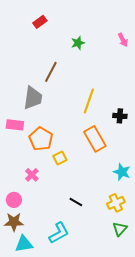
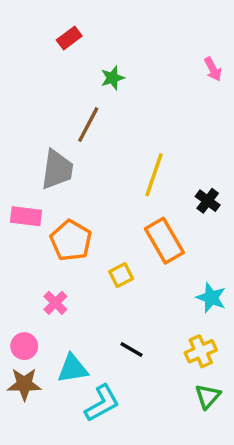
green star: (78, 43) -> (112, 78), moved
black cross: (120, 116) -> (208, 201), turned 32
yellow square: (60, 158) -> (121, 275), moved
cyan triangle: (24, 244) -> (73, 369), moved

